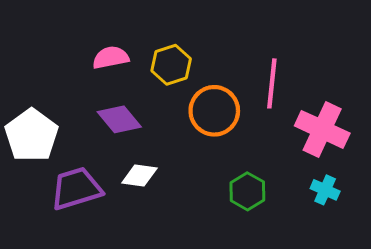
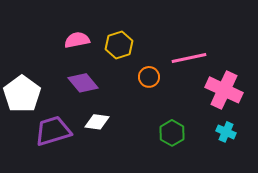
pink line: (272, 83) -> (189, 58), turned 72
orange circle: (214, 111) -> (149, 77), size x0.6

